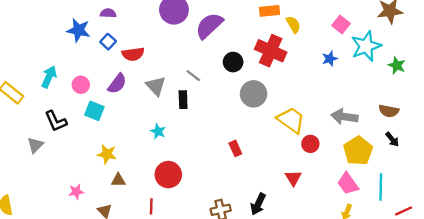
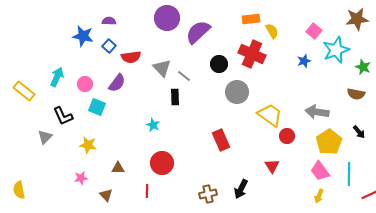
gray triangle: (156, 86) -> (162, 68), moved
brown semicircle: (389, 111) -> (356, 94), moved
red rectangle: (235, 148) -> (221, 140), size x1.5
yellow star: (107, 154) -> (88, 145), moved

